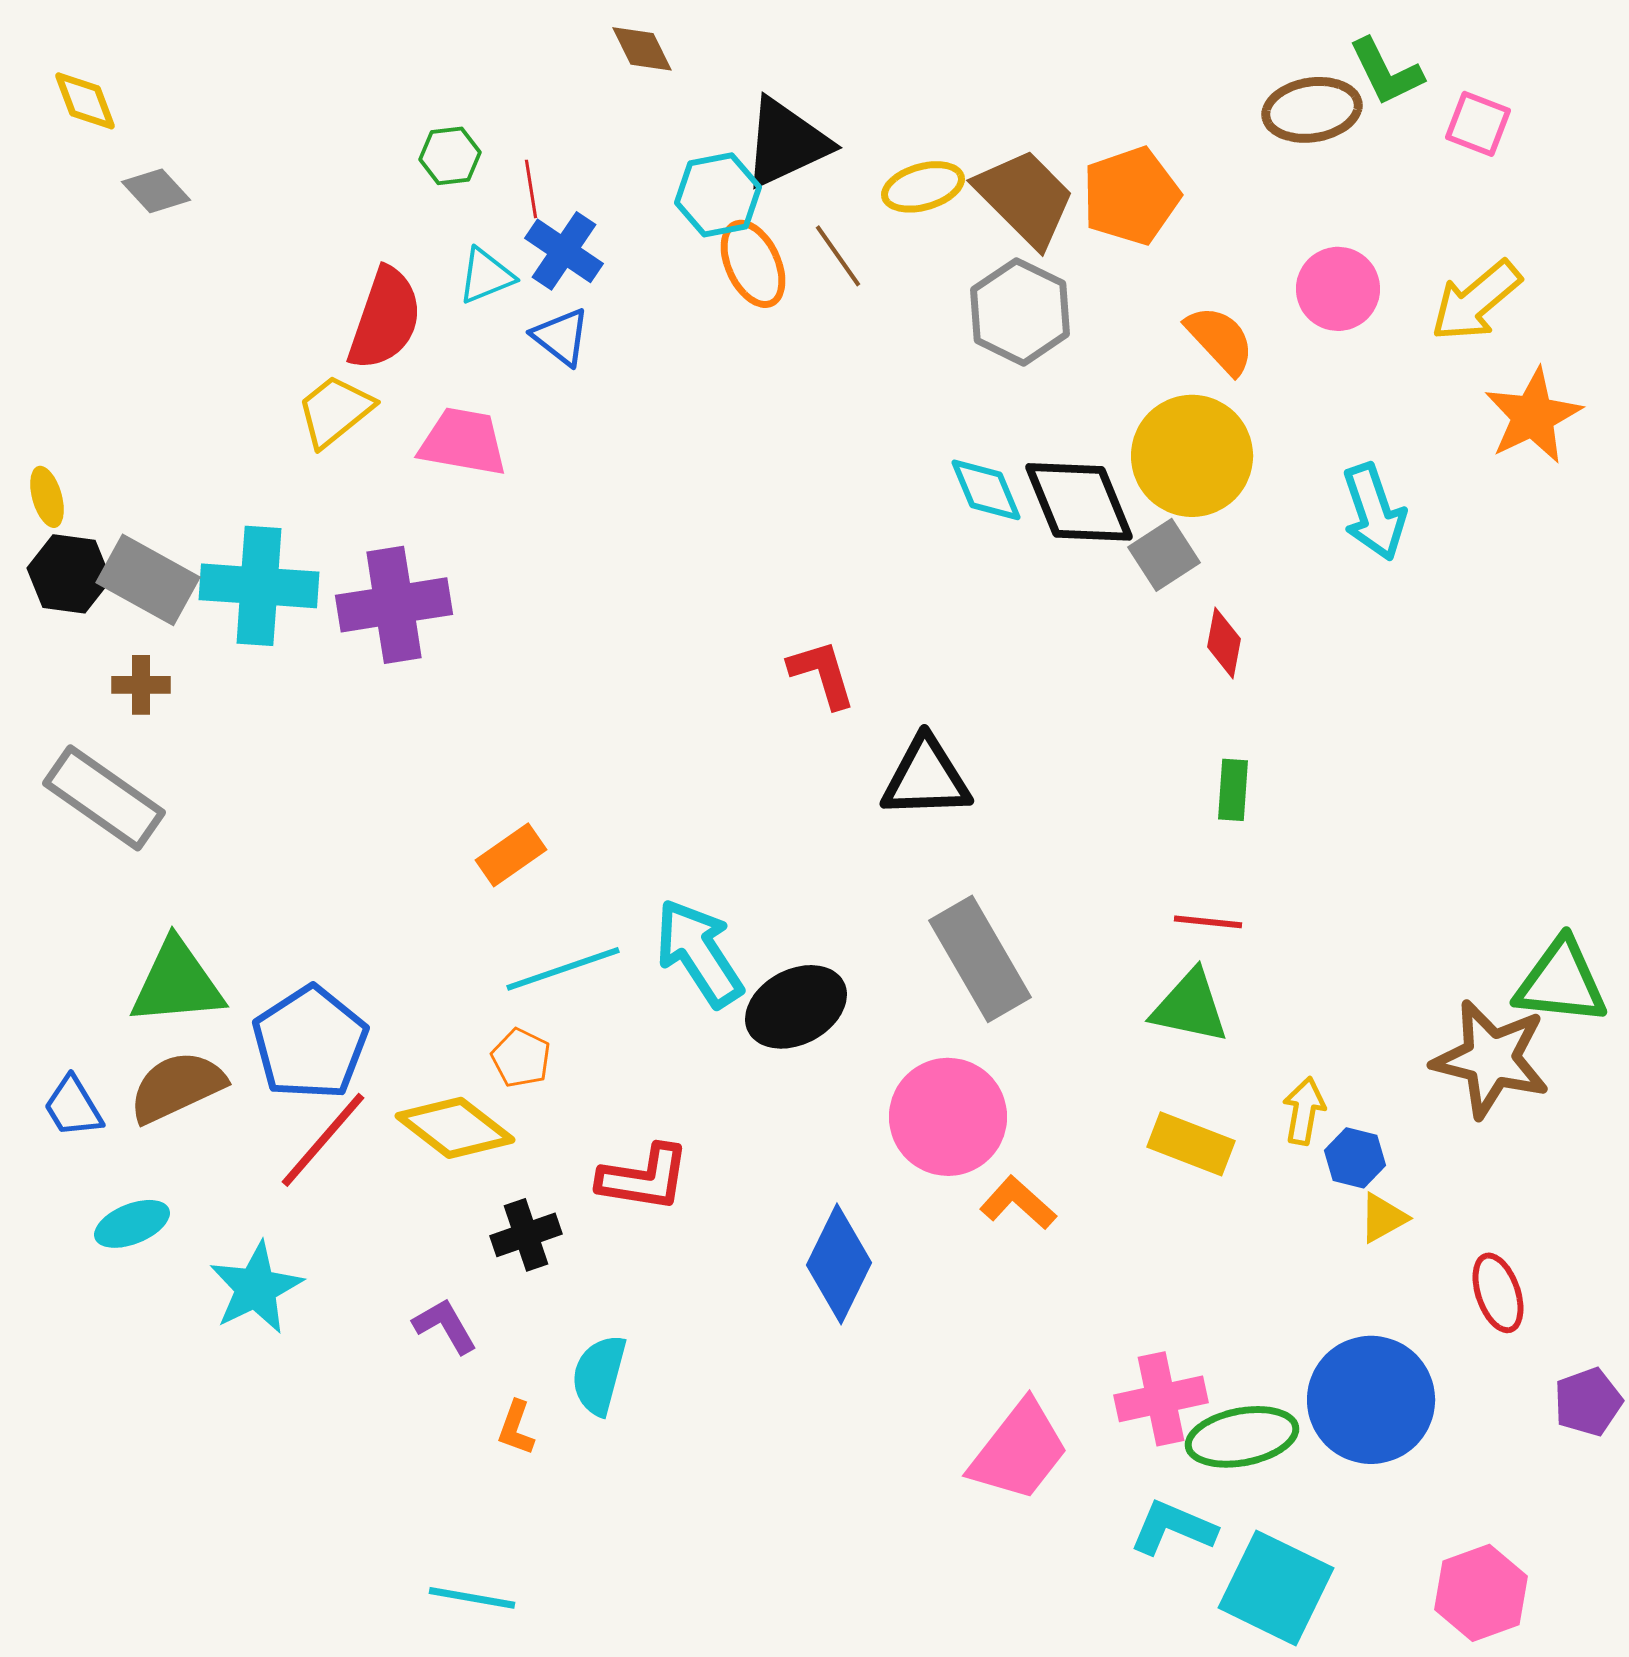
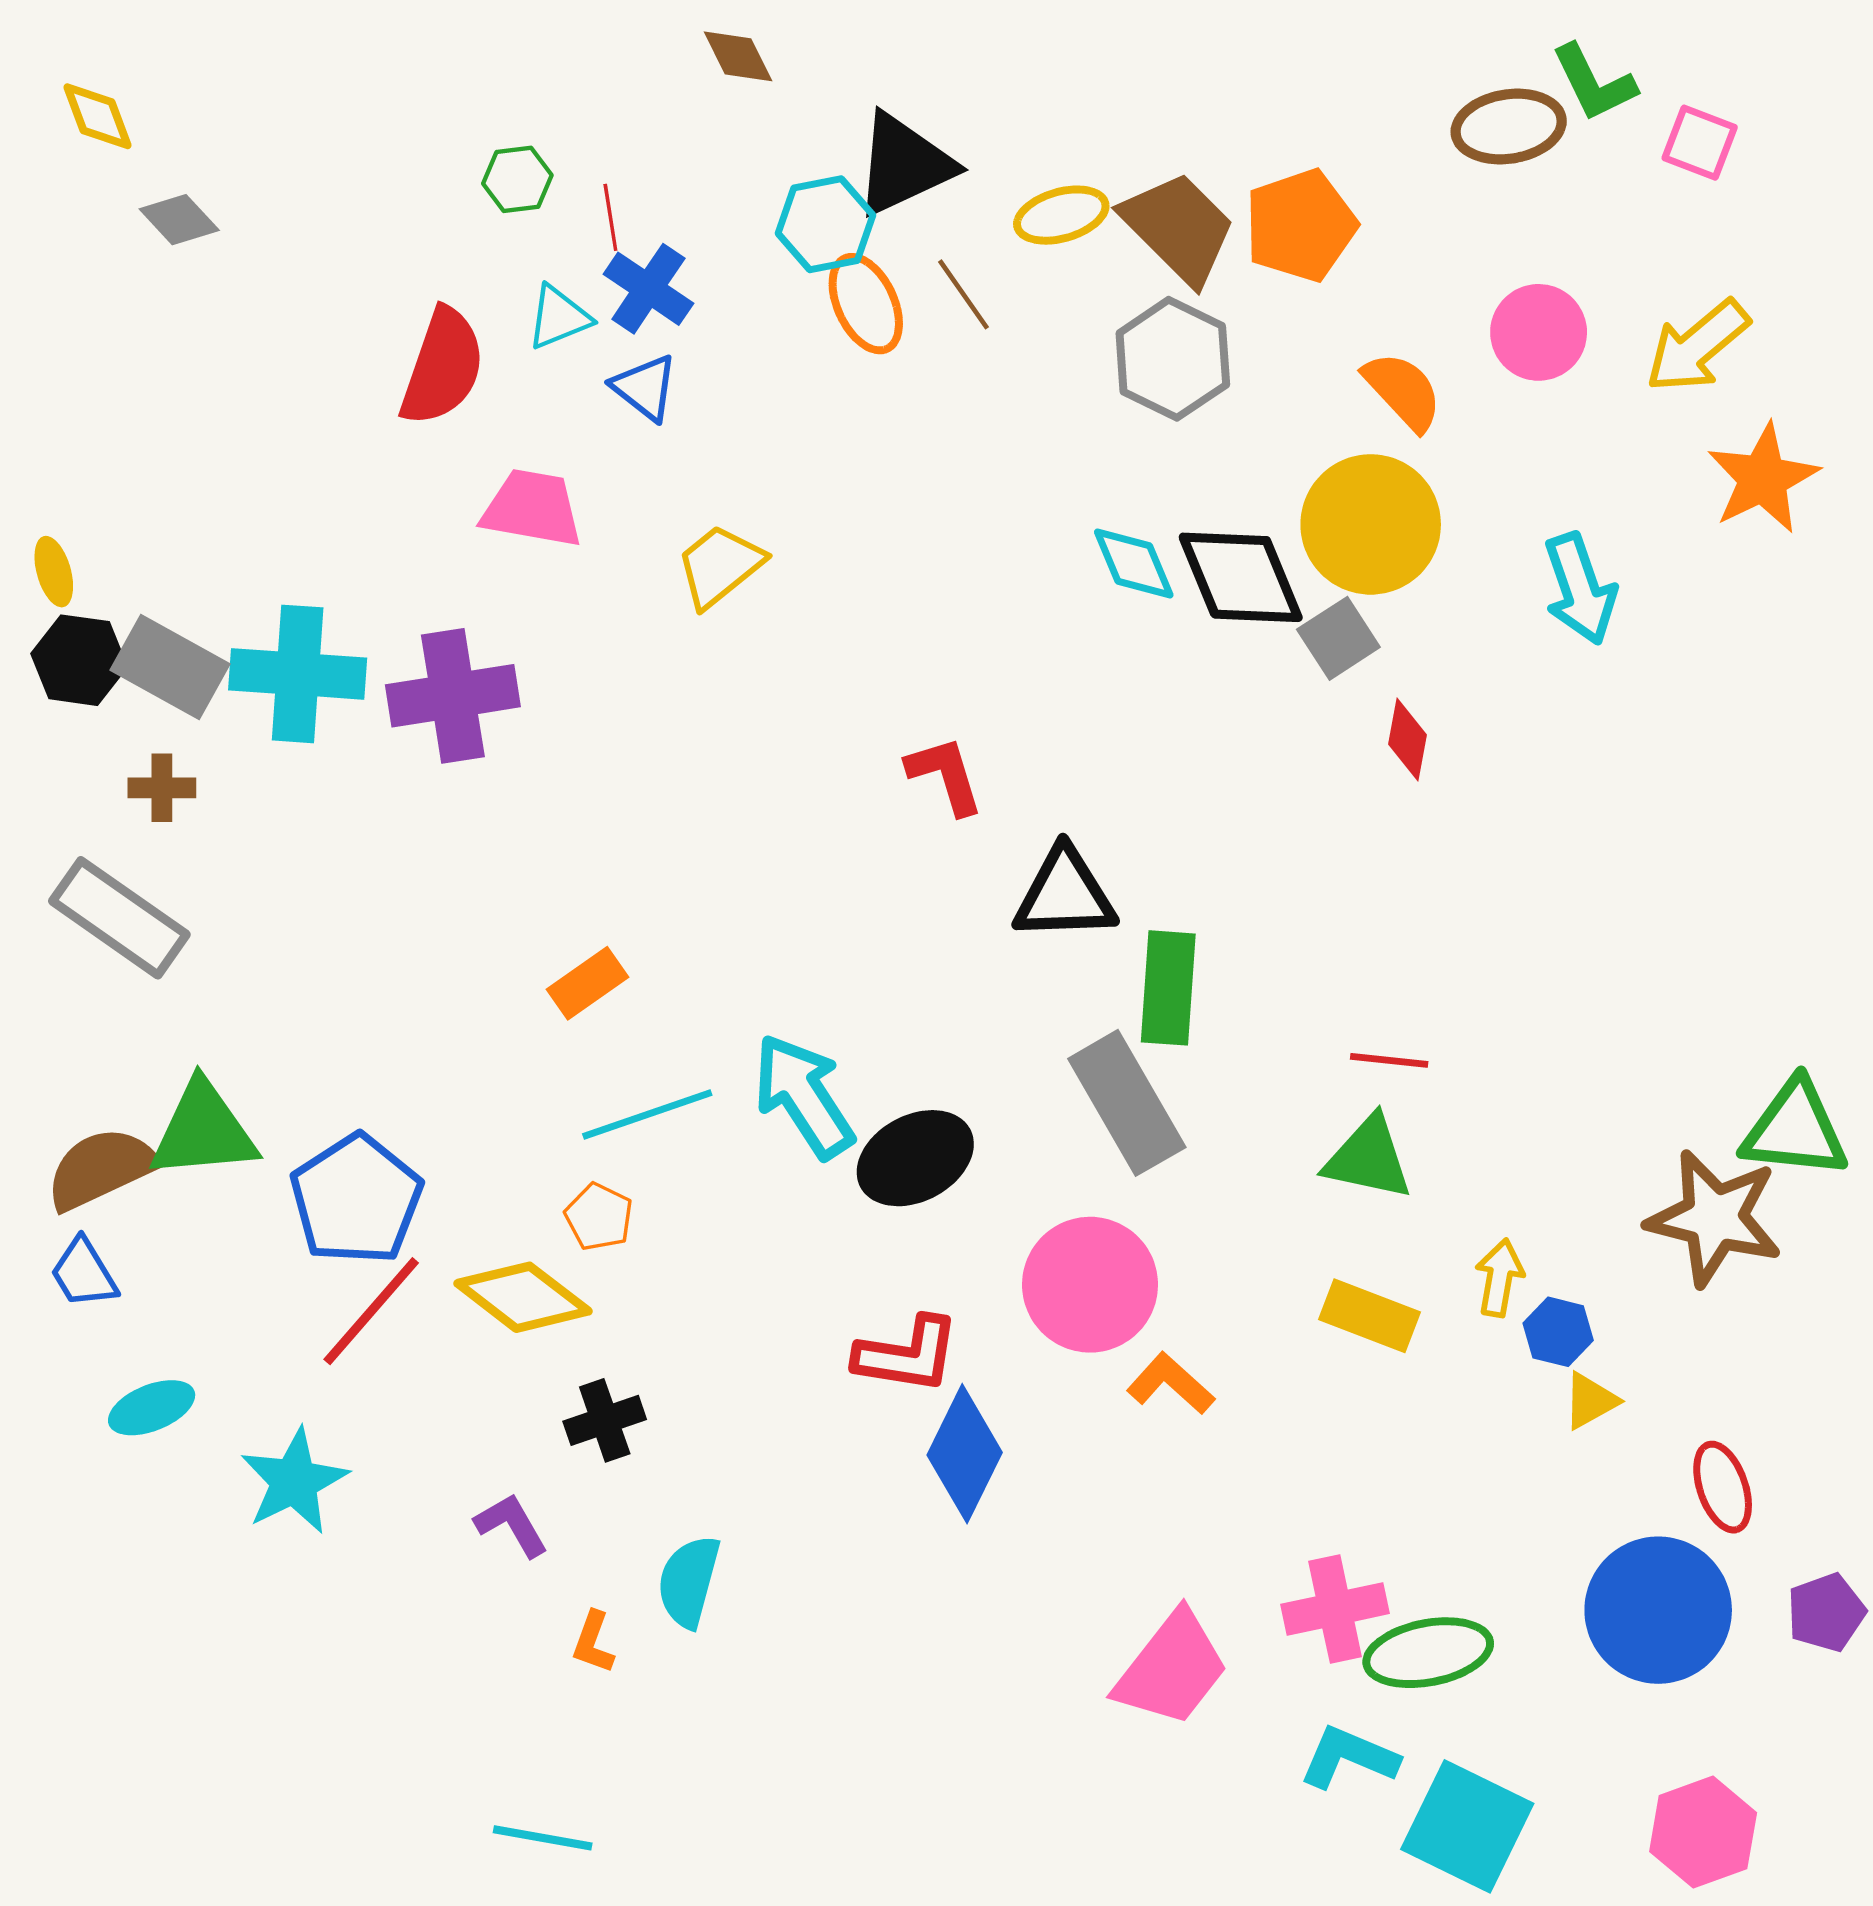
yellow trapezoid: (335, 411) -> (720, 566), moved
green rectangle: (1233, 790) -> (1168, 988), moved, size x1.6
brown semicircle: (177, 1087) -> (101, 1169), moved
red L-shape: (644, 1178) -> (907, 1355), moved
blue circle: (1371, 1400) -> (1658, 1610), moved

